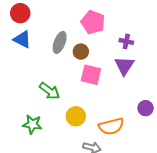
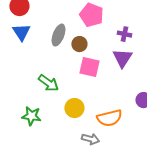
blue triangle: (22, 39) -> (21, 32), turned 30

